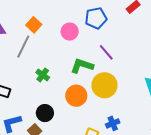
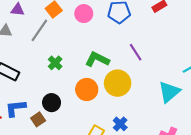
pink circle: (70, 32) -> (84, 14), moved
purple line: (106, 52) -> (136, 52), moved
blue cross: (113, 123) -> (120, 124), turned -32

